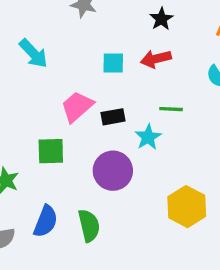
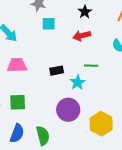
cyan square: (113, 63) -> (49, 24), moved
pink trapezoid: (77, 107) -> (17, 65), moved, turned 40
green square: (51, 151) -> (18, 102), moved
purple circle: (113, 171) -> (68, 110), moved

